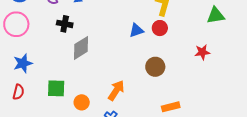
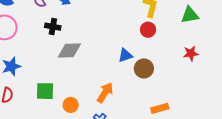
green triangle: (216, 15) -> (190, 15), moved
blue triangle: (136, 30) -> (125, 55), moved
gray diamond: (81, 48) -> (69, 50), turned 30

